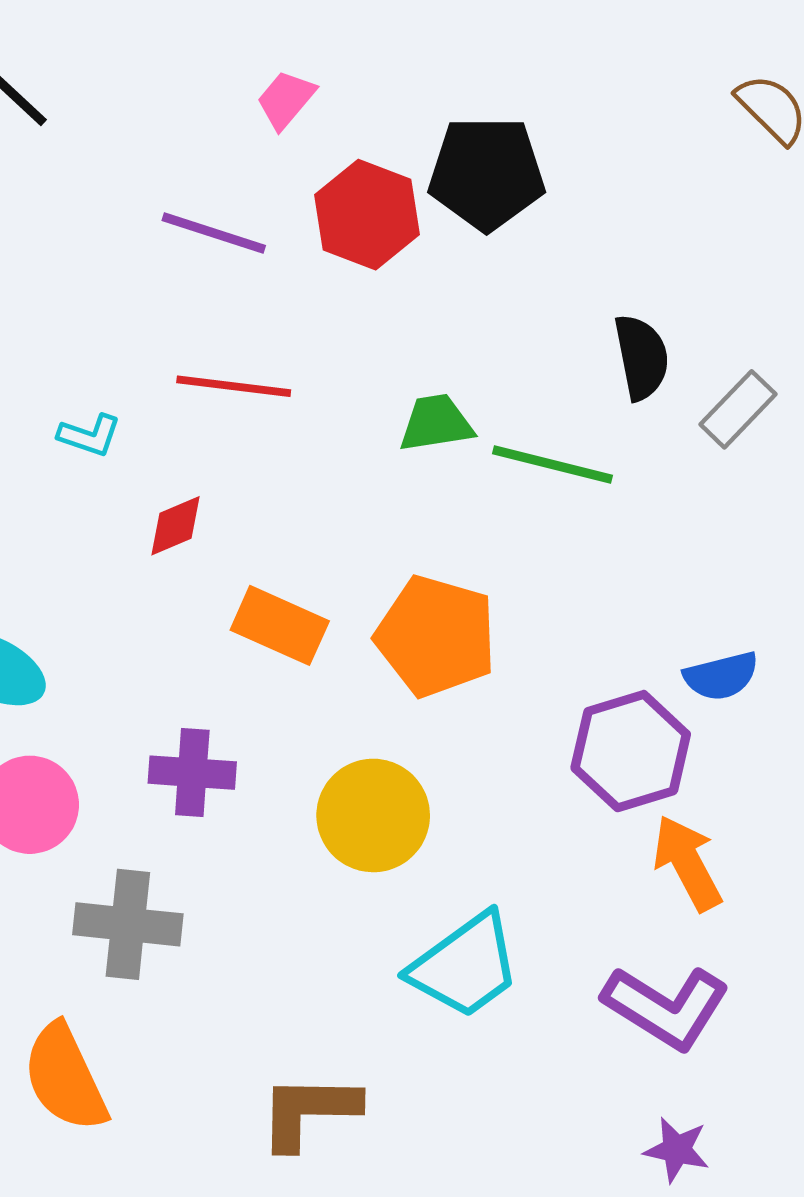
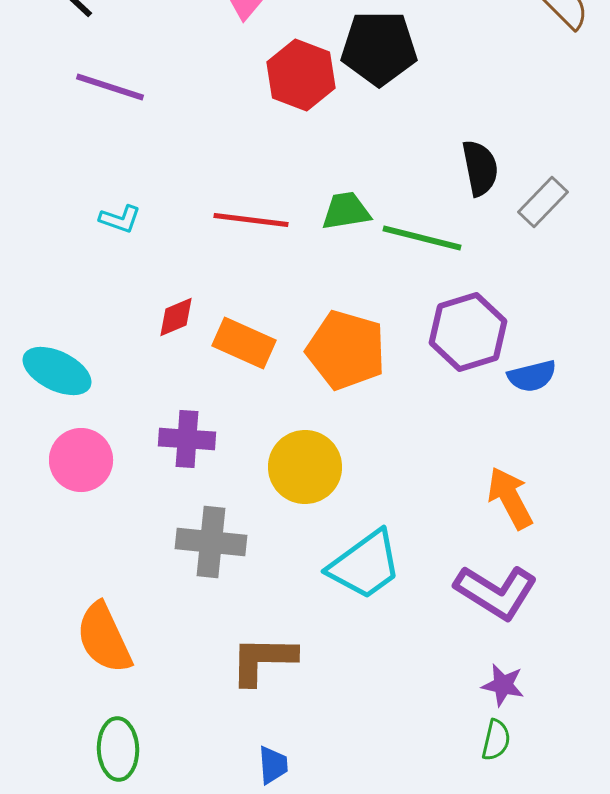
purple line: (214, 233) -> (110, 87), moved
red line: (234, 386) -> (251, 220), moved
red diamond: (175, 526) -> (176, 317), moved
purple hexagon: (631, 751) -> (468, 332), moved
gray cross: (128, 924) -> (211, 542), moved

